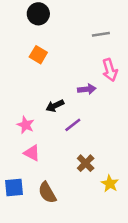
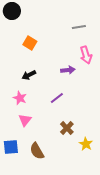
black circle: (38, 14) -> (12, 11), moved
black arrow: (55, 106) -> (29, 75), moved
pink triangle: (32, 153) -> (25, 120), turned 40

